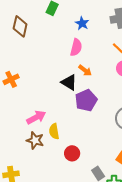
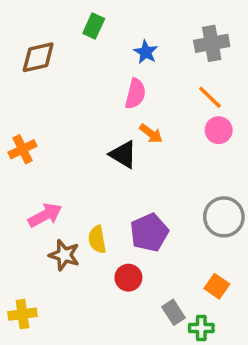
brown diamond: (20, 26) -> (38, 57), turned 65
purple pentagon: (86, 100) -> (149, 233), moved
pink arrow: (36, 117) -> (45, 215), moved

